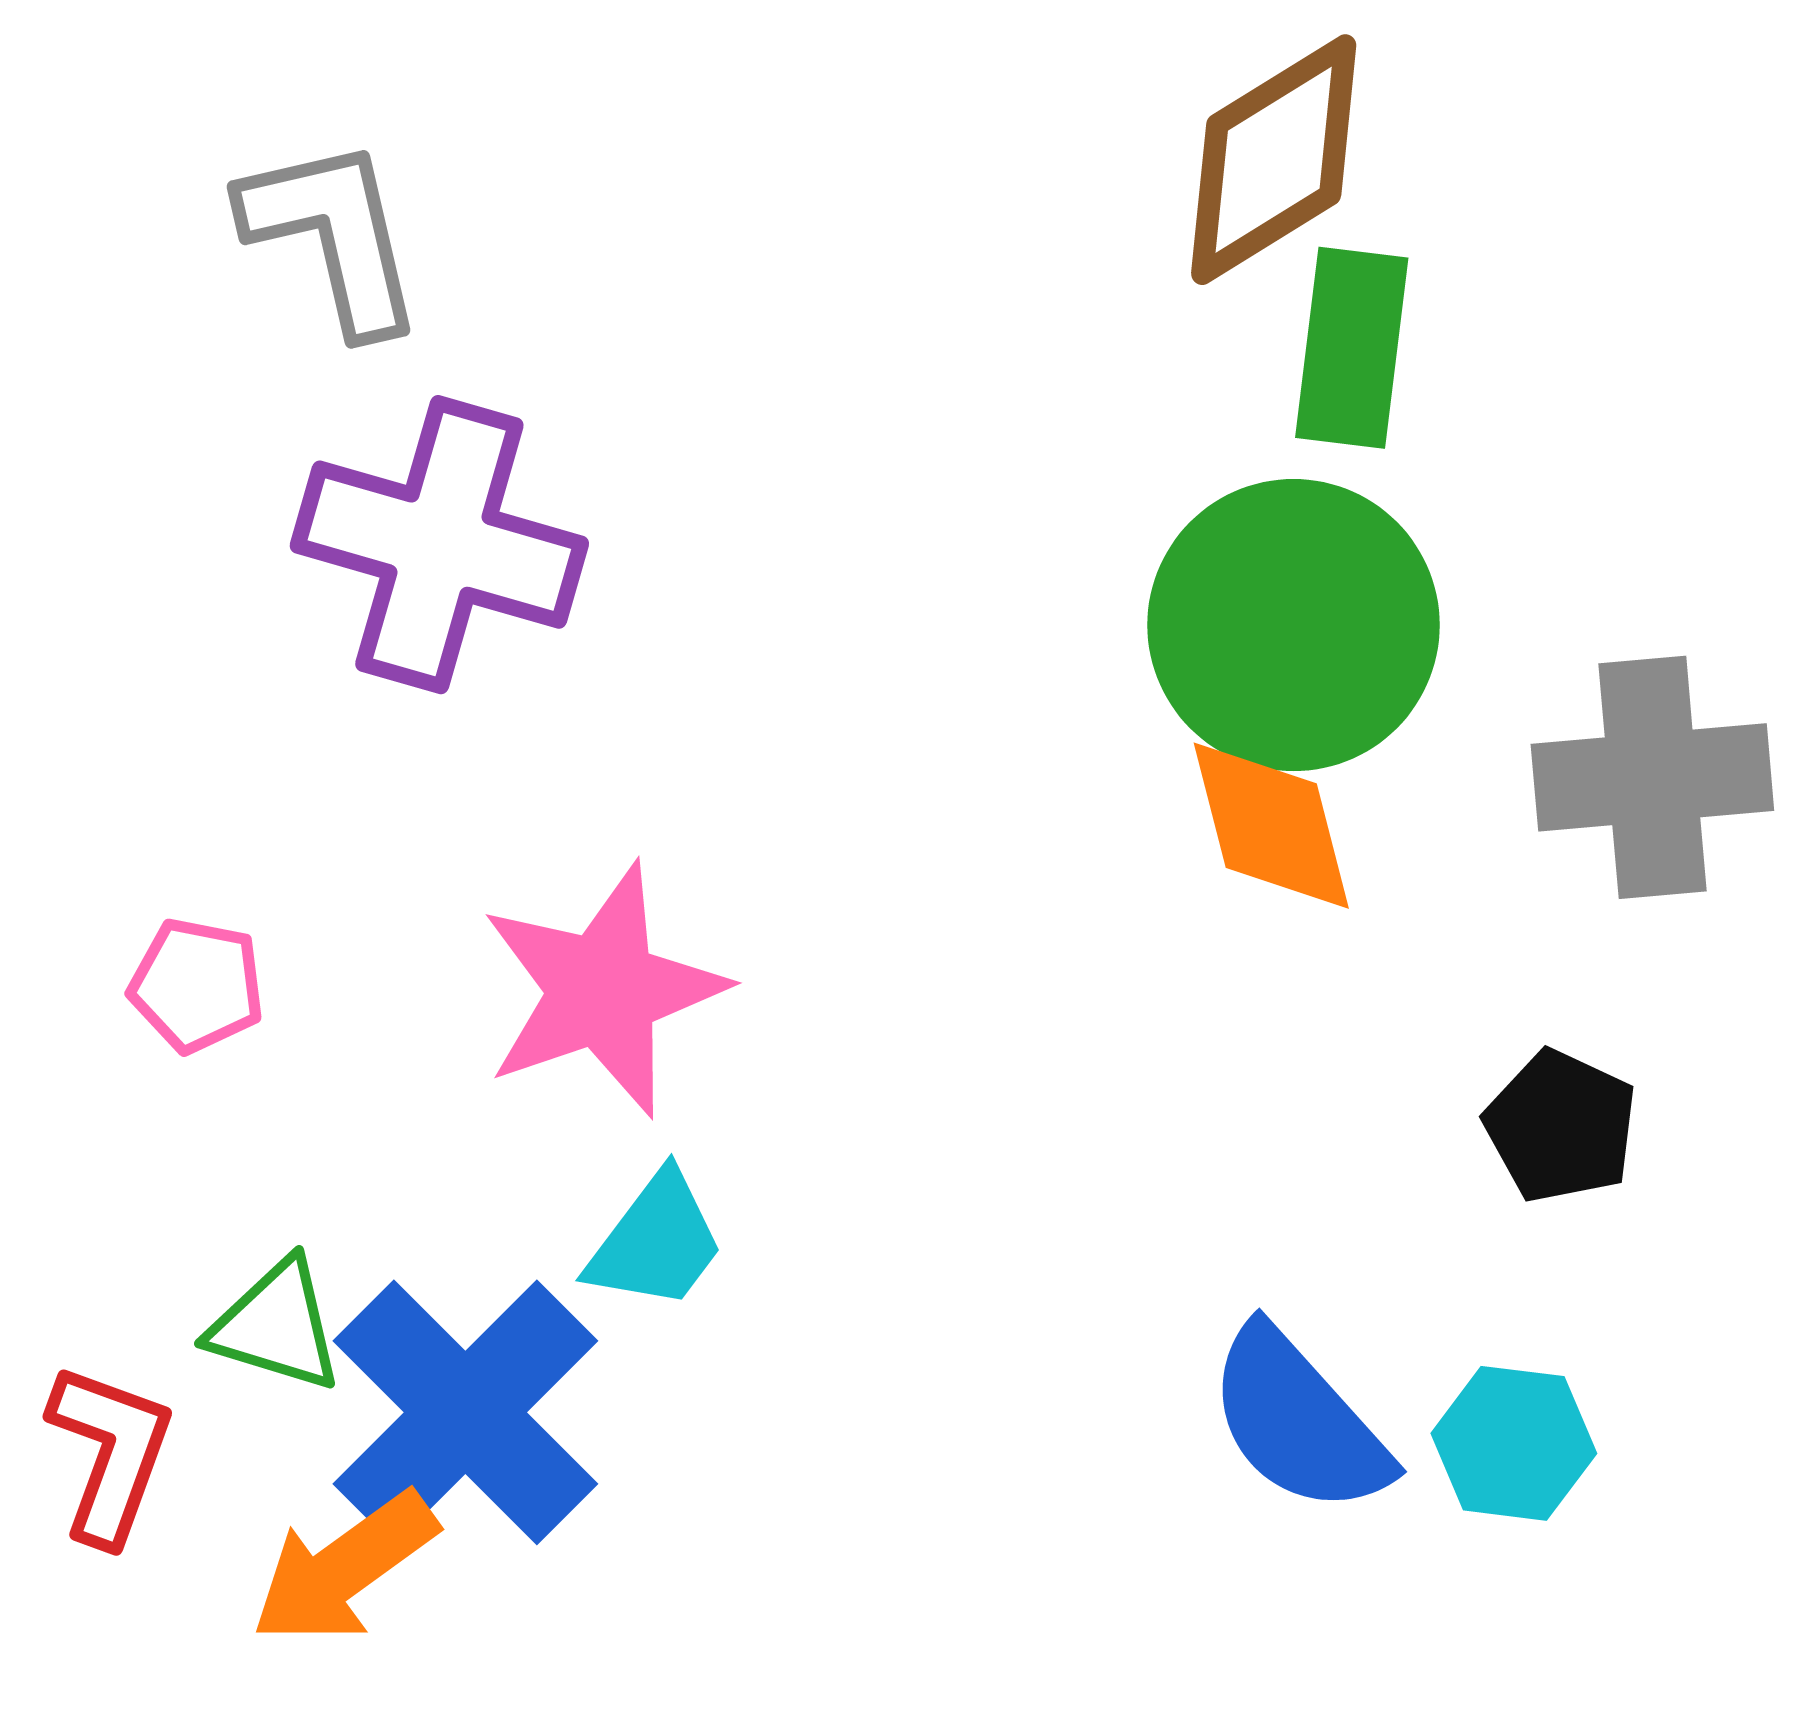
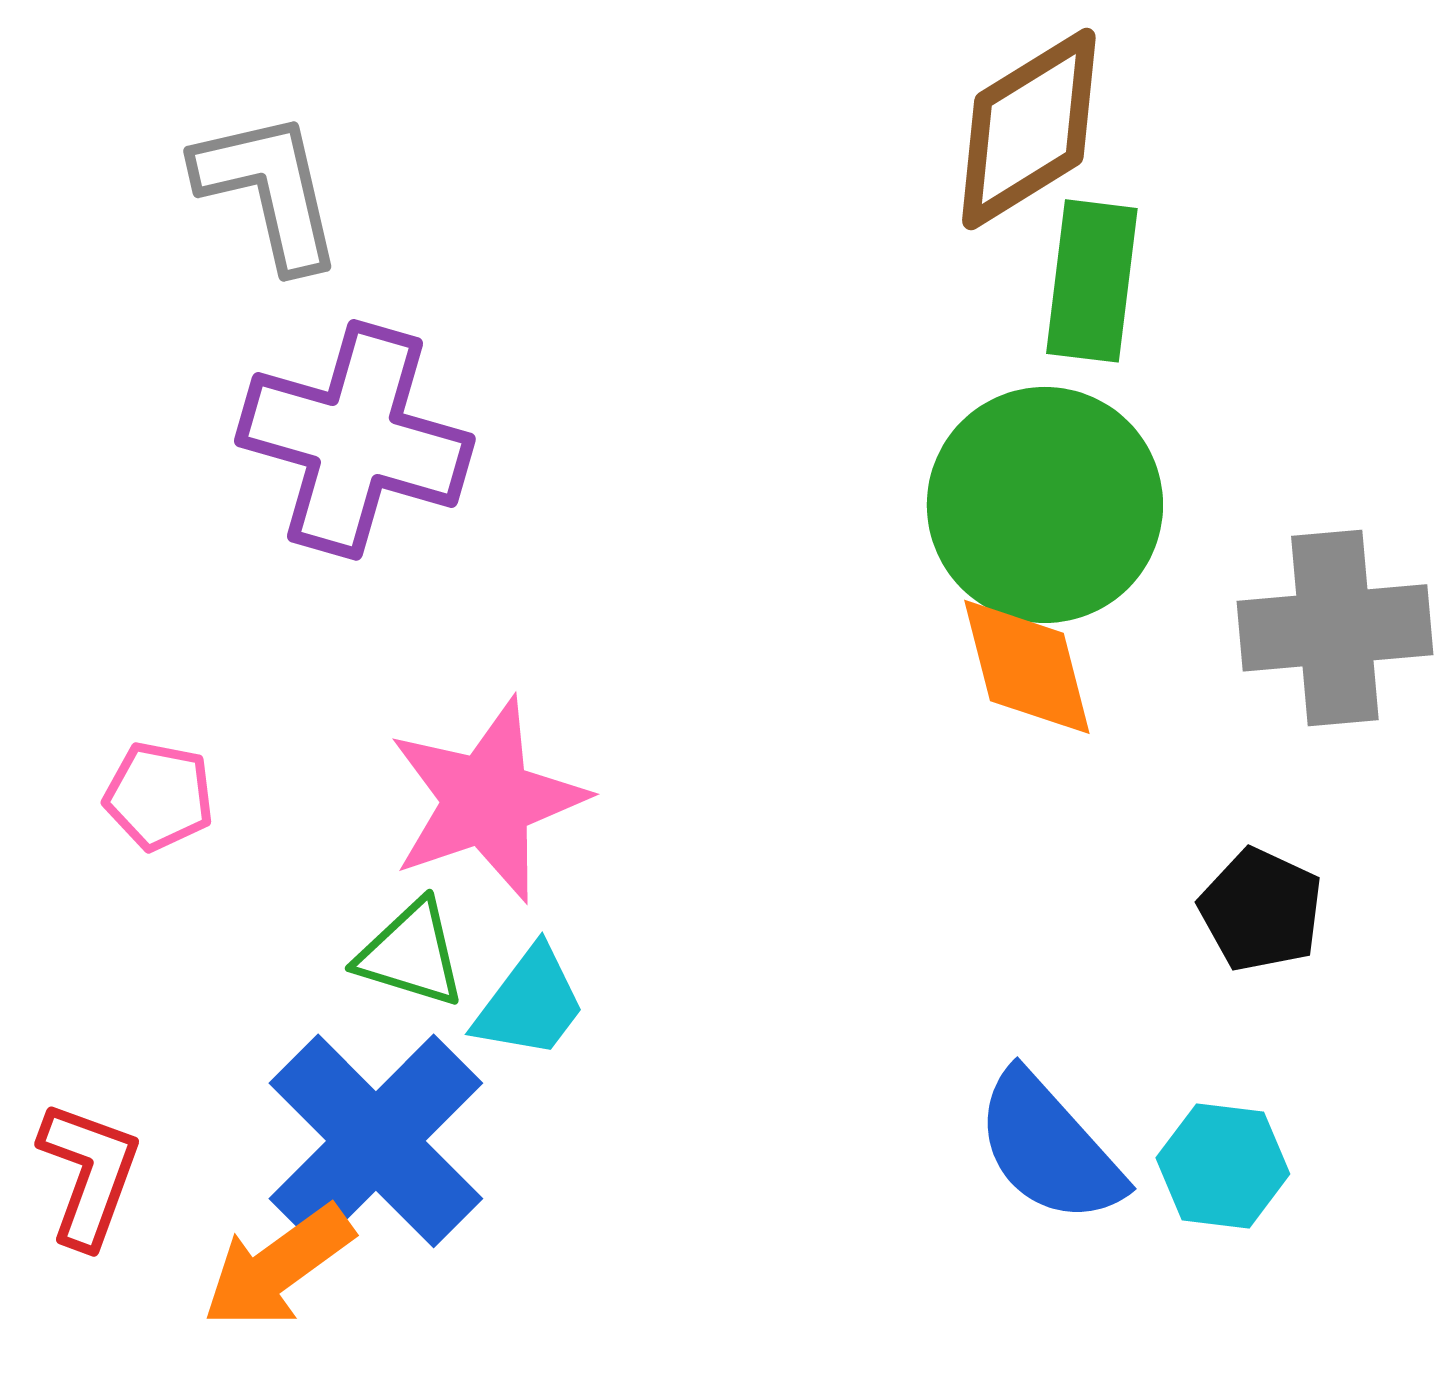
green triangle: (276, 1326) -> (411, 954), moved

